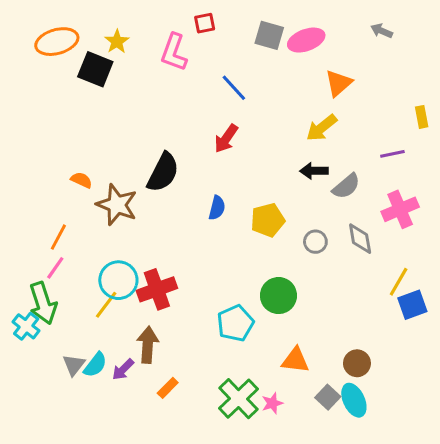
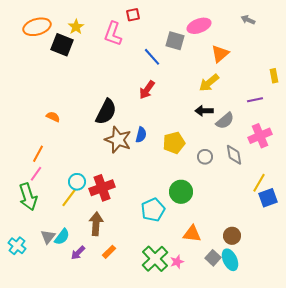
gray square: (269, 35) -> (175, 41), moved
brown star: (117, 205) -> (118, 140), moved
cyan circle: (118, 280) -> (77, 182), size x0.7
cyan cross: (26, 326) -> (17, 246), moved
purple arrow: (123, 369) -> (78, 253), moved

